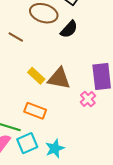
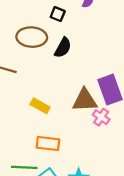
brown triangle: (59, 78) -> (85, 100), moved

